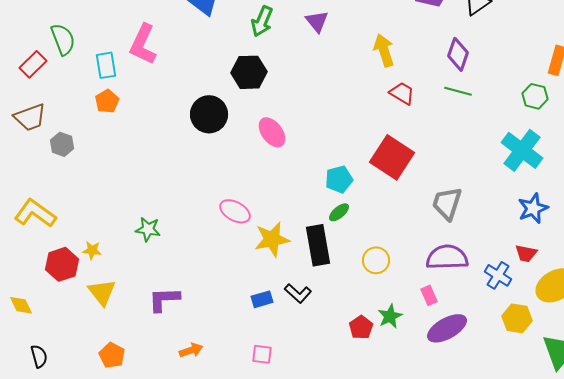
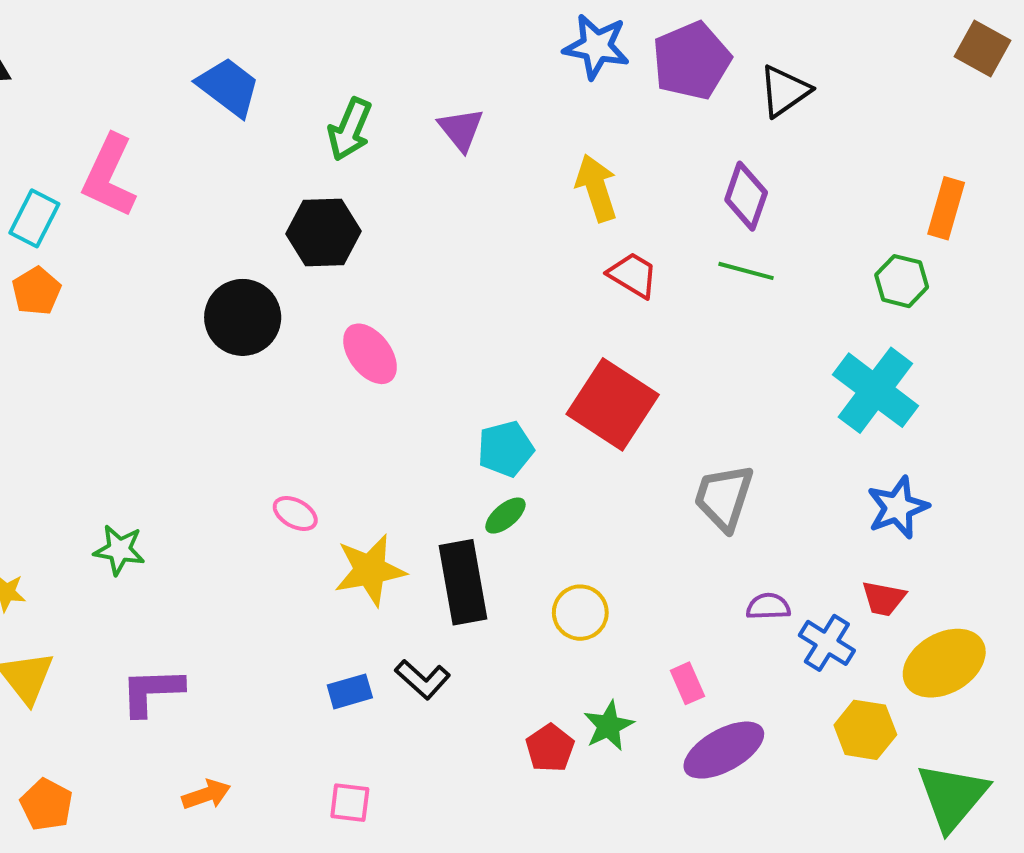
cyan rectangle: (106, 65) -> (34, 218), turned 36
pink ellipse: (235, 211) -> (295, 514), size x0.7
purple semicircle: (447, 257) -> (768, 607), moved, size x0.5

